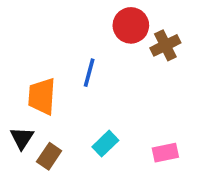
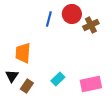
blue line: (89, 73) -> (49, 19), moved
pink rectangle: (165, 153) -> (91, 84), size x1.5

